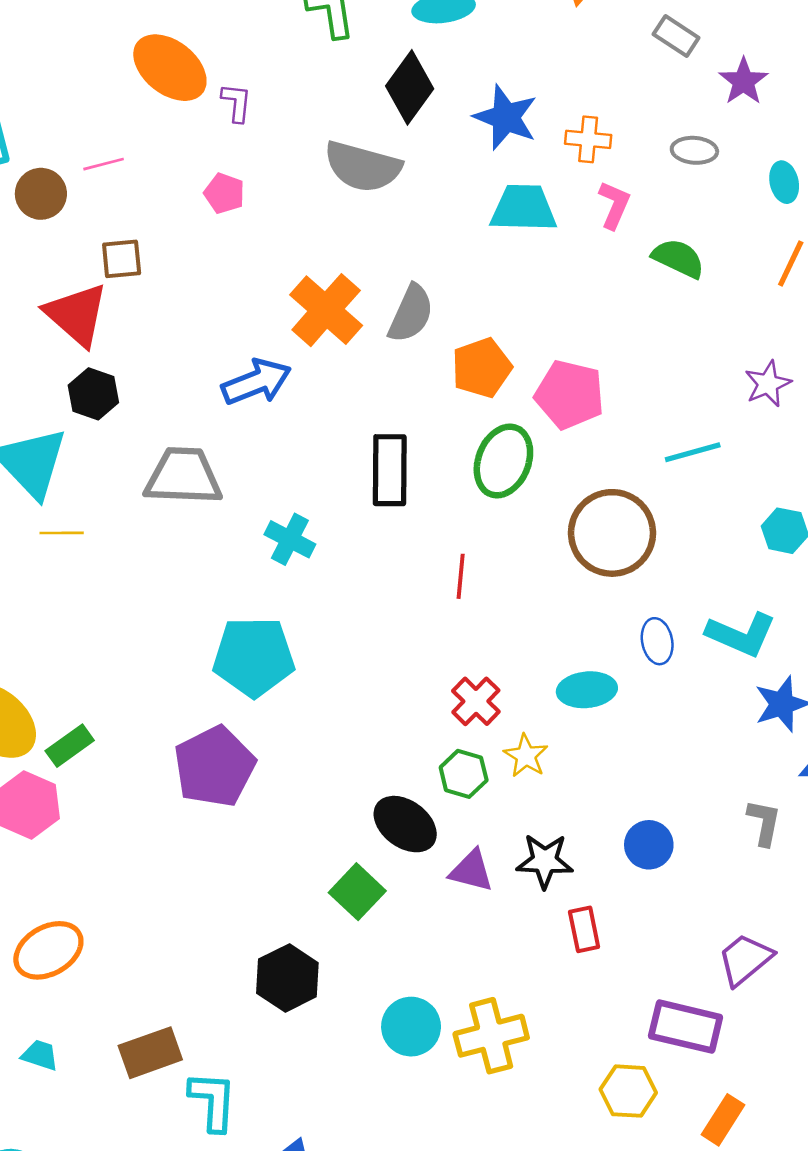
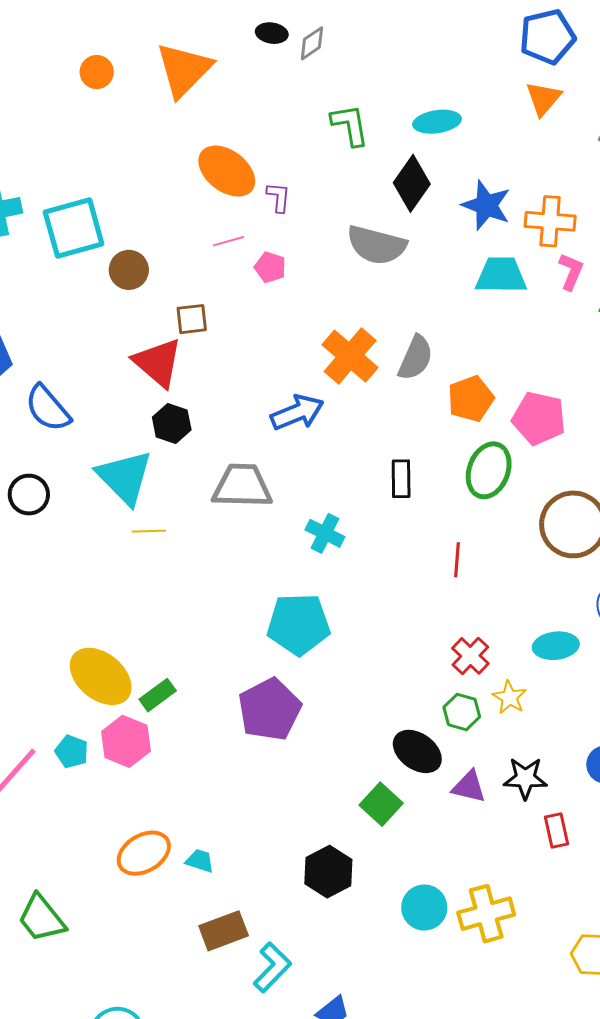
orange cross: (588, 139) -> (550, 221), size x1.4
pink line: (104, 164) -> (229, 241), moved
black rectangle: (390, 470) -> (401, 479), size x0.7
cyan trapezoid: (40, 1055) -> (200, 861), moved
cyan L-shape: (213, 1101) -> (272, 967), turned 42

